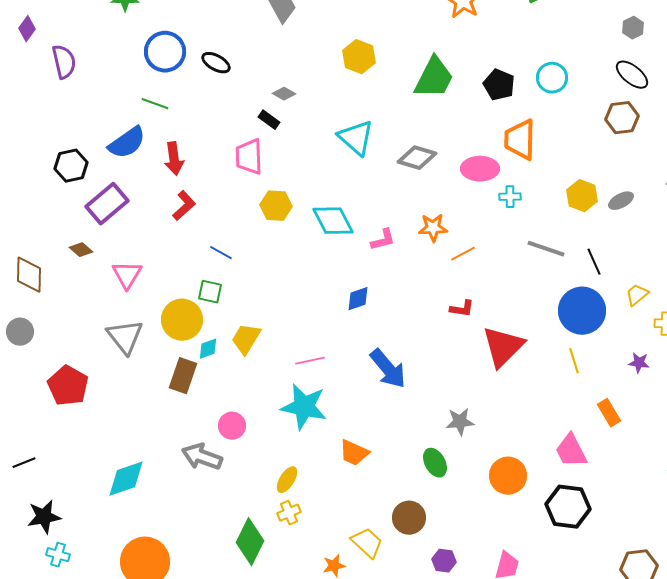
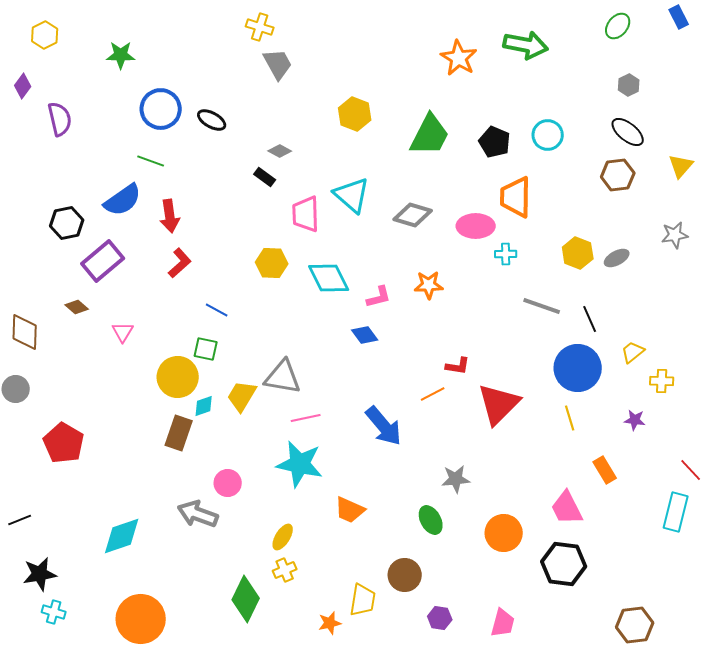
pink trapezoid: (249, 157) -> (306, 214), moved
orange line: (463, 254) -> (433, 394), moved
pink triangle: (127, 275) -> (123, 332), size x0.7
blue diamond: (358, 299) -> (365, 335), moved, turned 72
gray triangle: (125, 337) -> (283, 377), moved, turned -42
yellow trapezoid: (367, 543) -> (363, 600), turned 56

